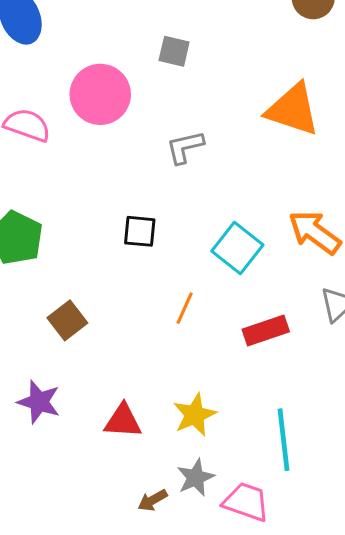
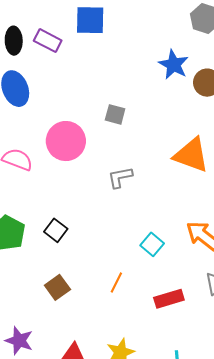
black square: (140, 231) -> (56, 230), moved, turned 30
cyan square: (237, 248) -> (152, 244), size x0.7
brown square: (67, 320) -> (57, 287), moved

